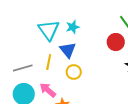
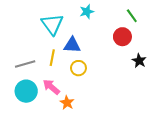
cyan star: (73, 27) -> (87, 12), moved
blue triangle: (68, 50) -> (72, 45), turned -48

